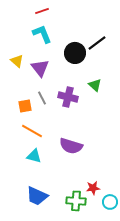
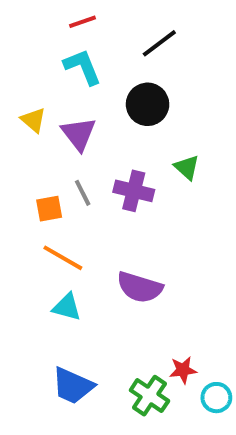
black line: (97, 43) -> (159, 43), moved
green cross: (76, 201) -> (149, 396), turned 30

